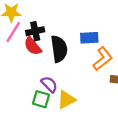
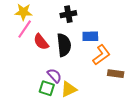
black cross: (35, 31) -> (68, 14), moved

